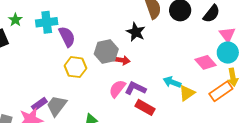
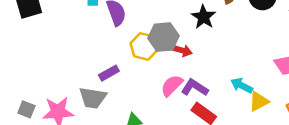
yellow hexagon: (75, 67) -> (144, 46), moved
purple rectangle: (39, 104) -> (109, 73), moved
gray trapezoid: (57, 106) -> (93, 98), turned -125

